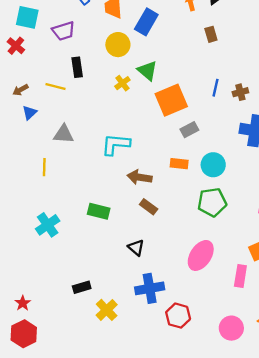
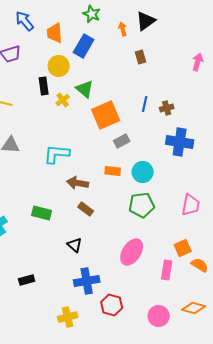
black rectangle: (77, 67) -> (44, 86), moved
yellow cross: (107, 310) -> (68, 317), moved, turned 30

